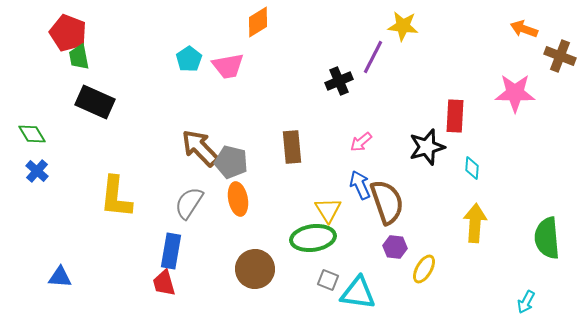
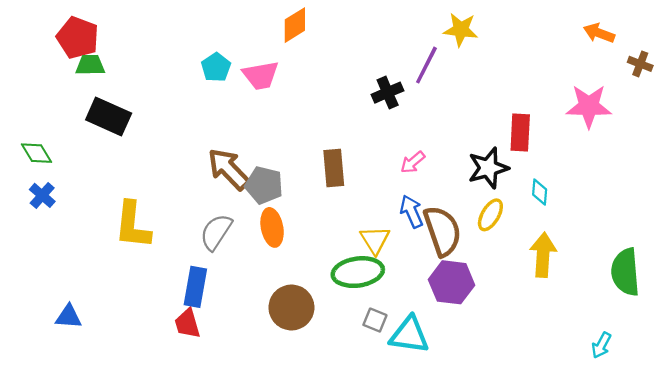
brown cross: (560, 56) -> (640, 64), size x0.7
green trapezoid: (79, 57) -> (90, 65), turned 100
purple hexagon: (395, 247) -> (452, 282), size x1.6
yellow ellipse: (424, 269) -> (490, 215), moved

